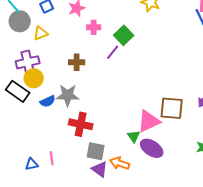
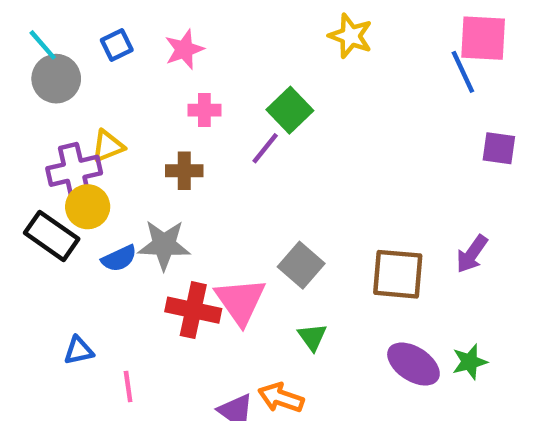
pink cross: (94, 27) -> (204, 110), moved
yellow triangle: (41, 33) -> (108, 146), moved
pink triangle: (149, 121) -> (240, 301), moved, turned -40
purple ellipse: (152, 148) -> (413, 364), moved
gray square: (96, 151) -> (301, 265), moved, turned 30
blue triangle: (32, 164) -> (79, 351), moved

